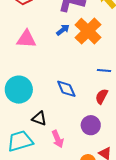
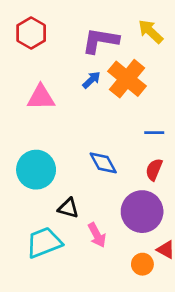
purple circle: (91, 125) -> (142, 212), size x1.5

